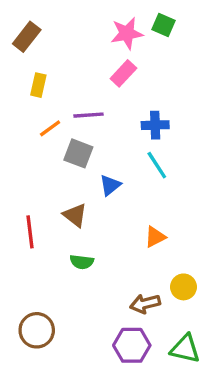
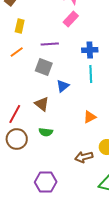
orange line: (50, 128) -> (17, 52), moved
cyan line: (157, 165) -> (91, 74), turned 30
red line: (30, 232) -> (15, 114), turned 36
brown circle: (37, 330) -> (17, 139), moved
purple hexagon: (132, 345) -> (46, 182), moved

